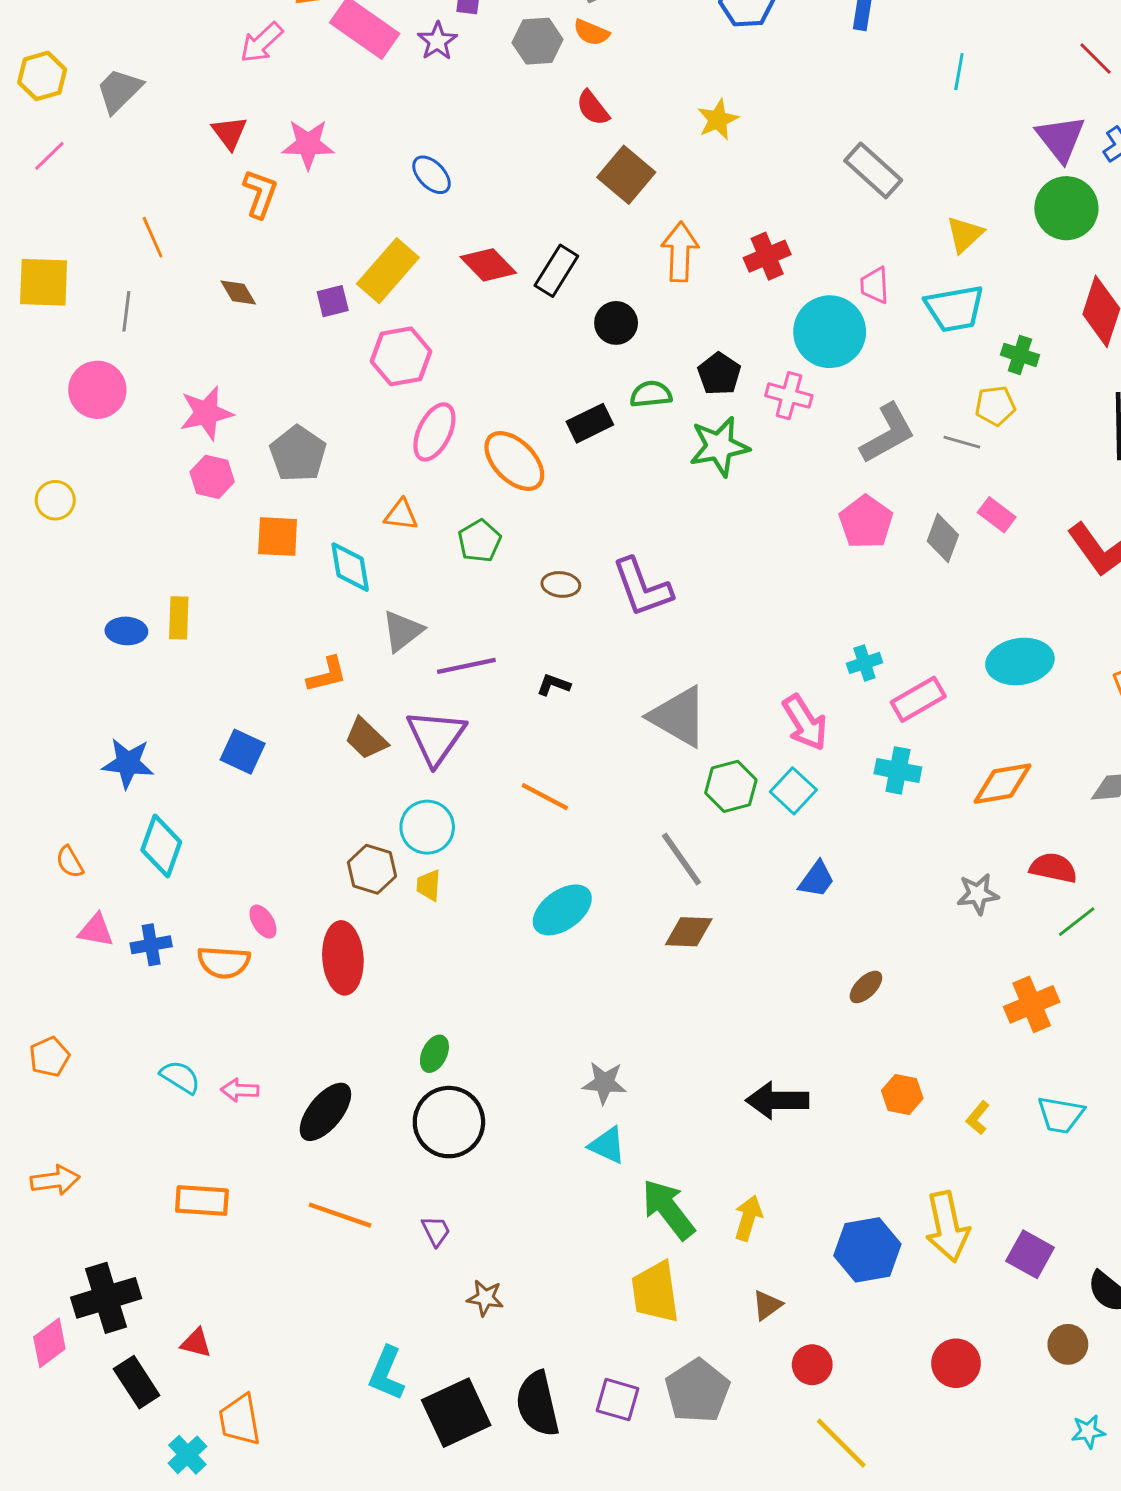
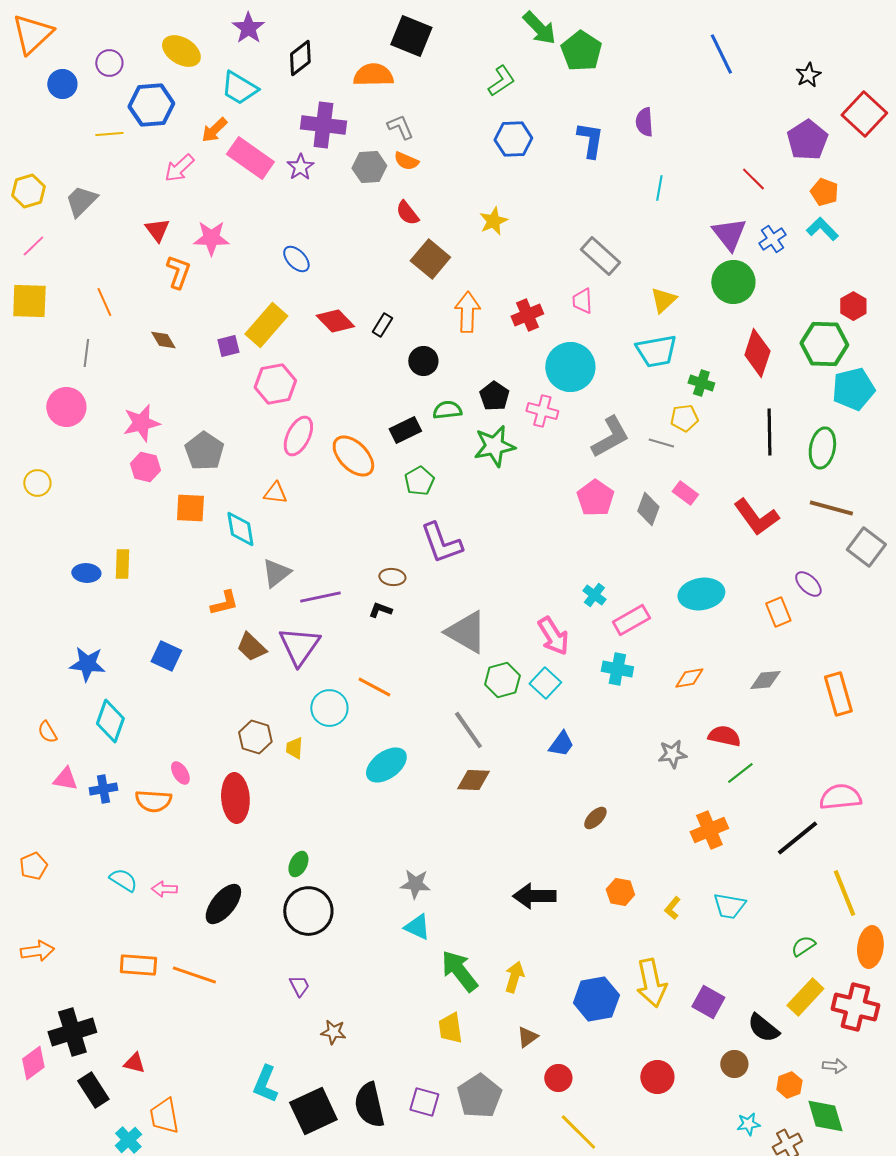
black rectangle: (556, 271) -> (382, 325), size x0.7
yellow square: (44, 282) -> (29, 301), moved
pink trapezoid: (875, 285) -> (582, 301), moved
green pentagon: (479, 541) -> (419, 481), moved
brown ellipse: (561, 584) -> (392, 577), moved
cyan cross: (864, 663) -> (594, 595), turned -35
orange diamond: (1003, 784) -> (689, 678), size x0.7
cyan circle: (427, 827) -> (329, 708), moved
orange line: (340, 1215) -> (194, 975), moved
yellow trapezoid: (655, 1292) -> (450, 1028), size x0.7

